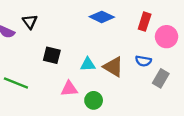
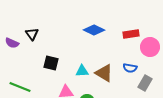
red rectangle: (145, 22) -> (131, 34), turned 63

